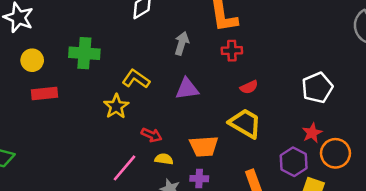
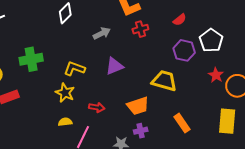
gray arrow: (182, 43) -> (102, 33), turned 60
red semicircle: (249, 87) -> (180, 20), moved
yellow semicircle: (164, 159) -> (65, 122), moved
purple hexagon: (294, 162) -> (184, 50), moved

